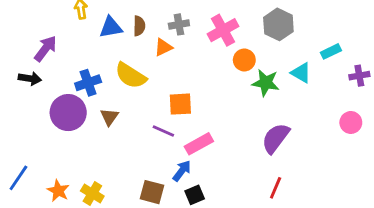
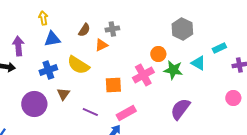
brown semicircle: (139, 26) -> (84, 30), turned 32
blue triangle: (111, 27) -> (52, 39), moved
pink cross: (223, 30) -> (143, 75), moved
purple arrow: (45, 49) -> (18, 46), turned -42
purple circle: (68, 113) -> (34, 104), moved
purple line: (163, 131) -> (90, 112), moved

